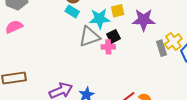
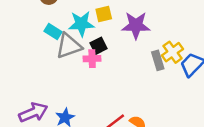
cyan rectangle: (72, 11) -> (53, 31), moved

